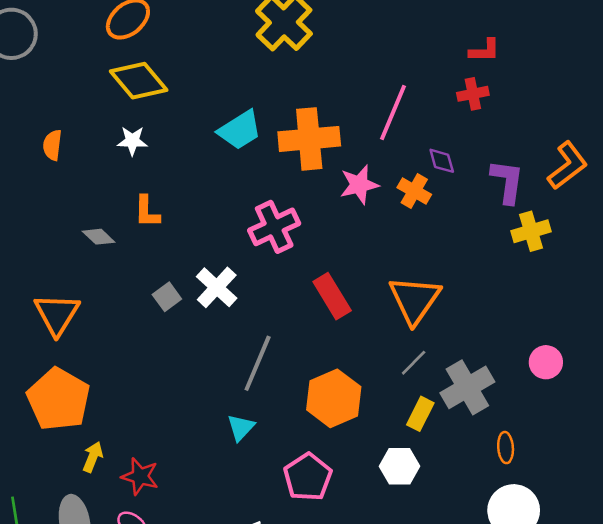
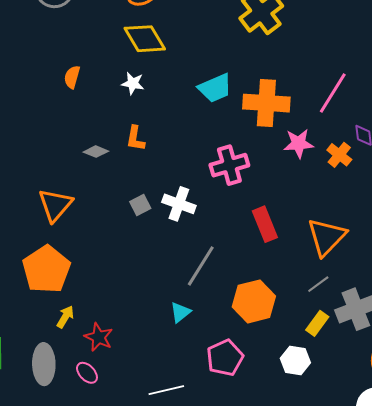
gray diamond: (99, 237) -> (96, 152), turned -30
white cross: (217, 287) -> (179, 204), turned -32

